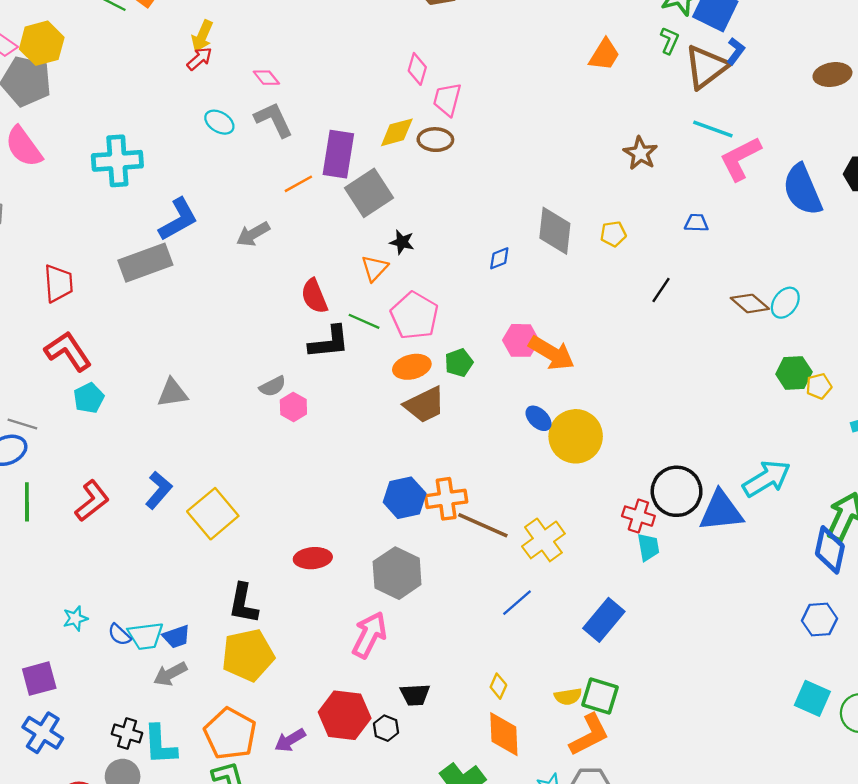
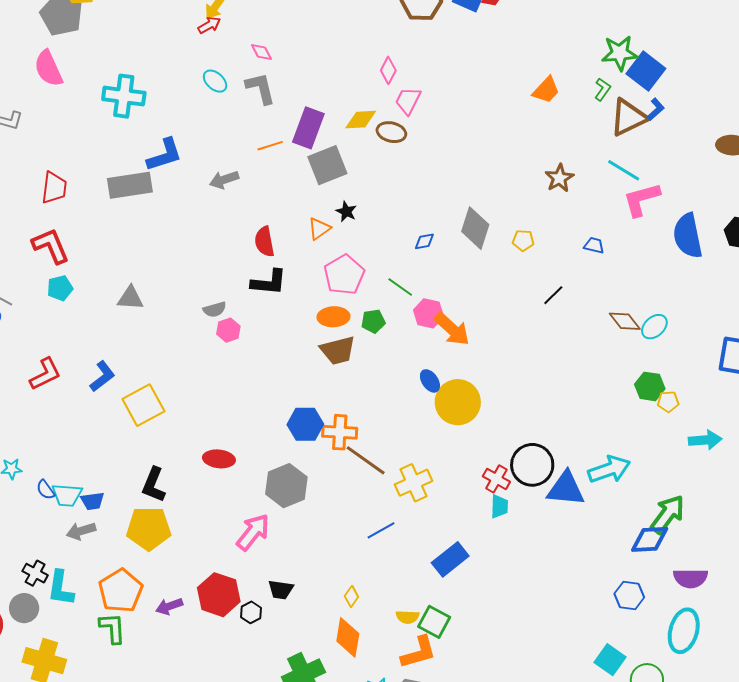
green line: (364, 321) -> (400, 287), moved
blue diamond: (830, 550) -> (650, 539), turned 63

